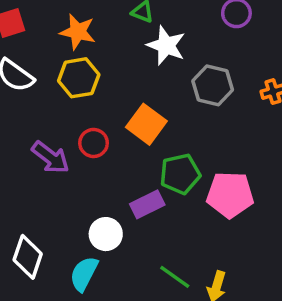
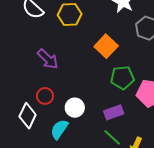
red circle: (94, 143) -> (45, 96), moved
purple rectangle: (147, 204) -> (114, 112), moved

